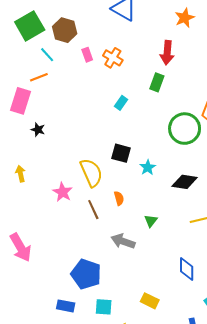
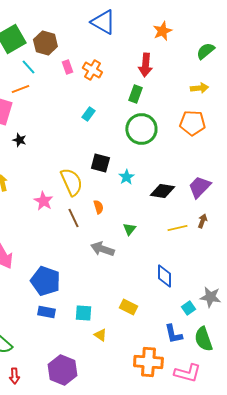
cyan rectangle: (121, 103) -> (88, 114), moved
green circle: (185, 129) -> (141, 129), moved
blue pentagon: (86, 274) -> (45, 281), moved

